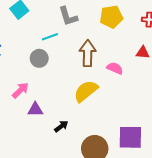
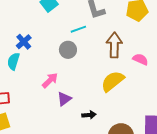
purple triangle: (35, 110) -> (64, 99), turned -35
black arrow: (61, 126) -> (89, 115), turned 32

